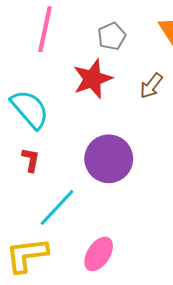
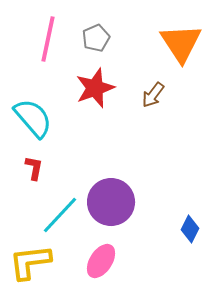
gray pentagon: (112, 36) -> (96, 38), moved
purple circle: (109, 159) -> (111, 202), moved

